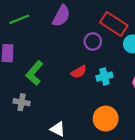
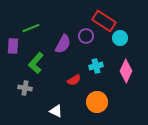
purple semicircle: (61, 16) -> (63, 44), moved
green line: (19, 19) -> (31, 28), moved
red semicircle: (79, 72) -> (74, 80), moved

